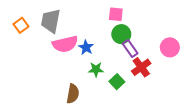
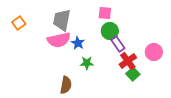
gray trapezoid: (51, 21) -> (62, 20), moved
pink circle: (170, 47) -> (154, 52), moved
green square: (117, 82) -> (133, 74), moved

